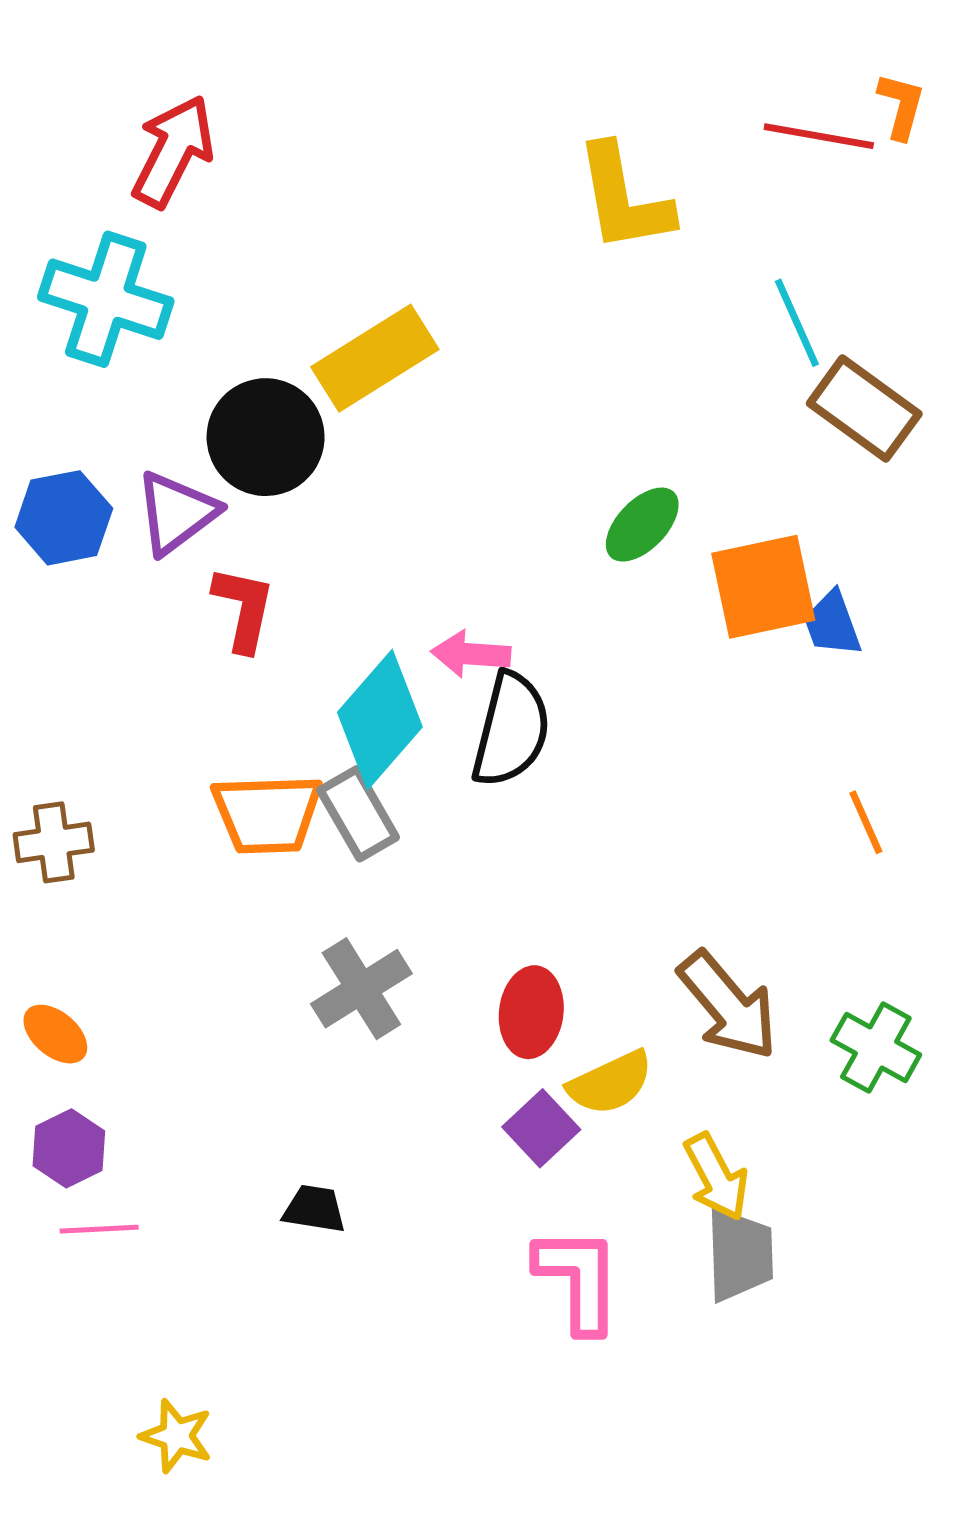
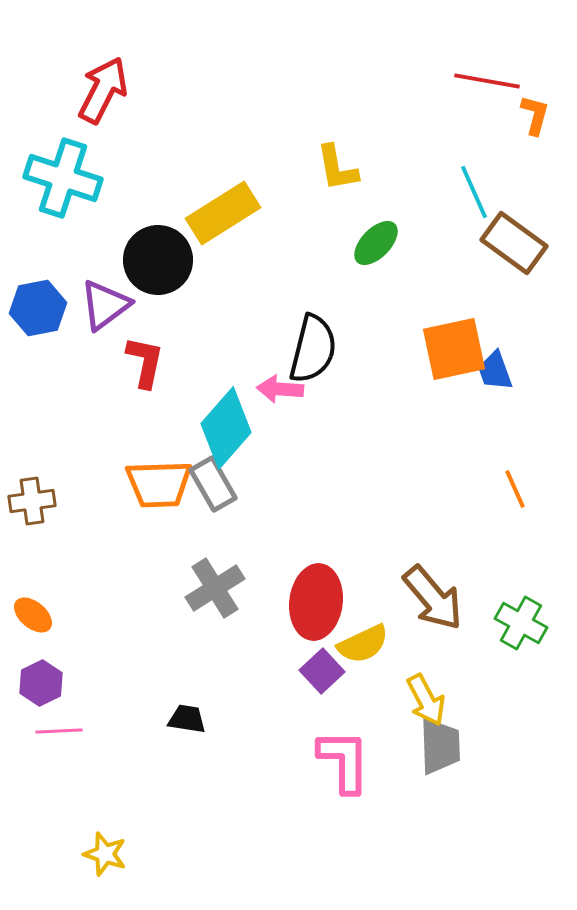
orange L-shape: (901, 106) -> (535, 115), moved
yellow L-shape: (624, 198) -> (337, 168), moved, size x0.7
green ellipse: (642, 525) -> (376, 243), moved
black semicircle: (511, 730) -> (313, 349), moved
red ellipse: (531, 1012) -> (316, 602), size x1.4

